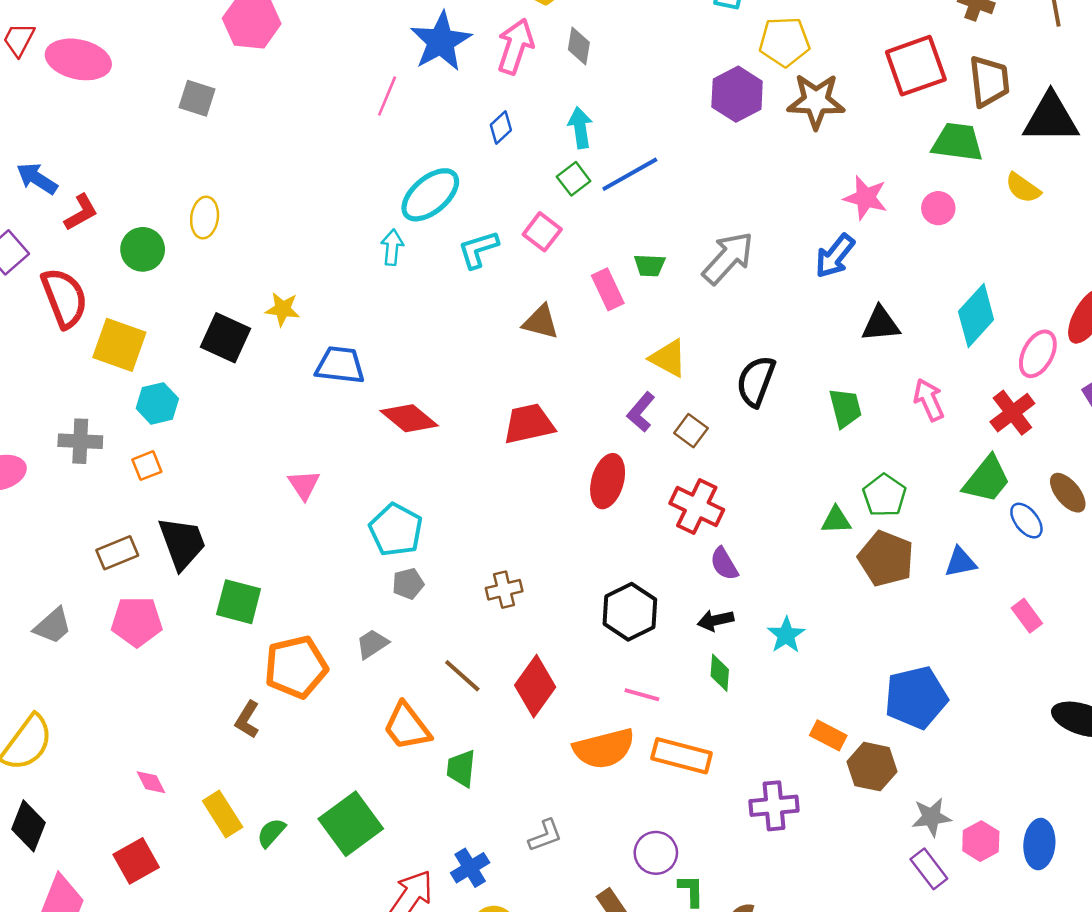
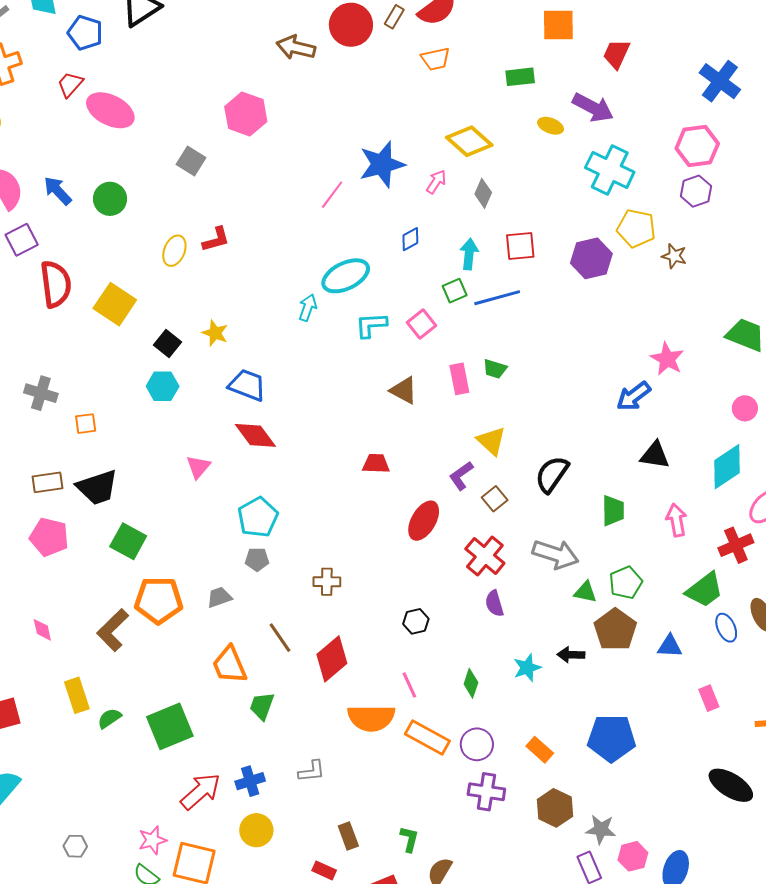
pink arrow: (515, 46) -> (436, 182), size x0.6
red square: (916, 66) -> (520, 246), moved, size x0.7
brown star: (816, 101) -> (674, 256), moved, size x0.6
pink circle: (938, 208) -> (745, 408), moved
red L-shape: (81, 212) -> (216, 239), moved
green circle: (143, 249) -> (110, 199), moved
gray arrow: (728, 258) -> (556, 554), moved, turned 51
black square: (225, 338) -> (168, 344), size x0.7
yellow square: (119, 345) -> (115, 304), moved
cyan hexagon: (157, 403) -> (163, 386), moved
red diamond: (409, 418) -> (255, 435), moved
red trapezoid: (529, 424) -> (376, 464), size x0.7
black trapezoid: (182, 543) -> (97, 487), turned 78
black hexagon: (630, 612) -> (416, 621), size x0.6
black arrow: (716, 620) -> (571, 655), moved
pink line: (642, 695) -> (409, 685), turned 36
brown L-shape: (247, 720) -> (113, 630), size x1.5
brown hexagon: (872, 767) -> (555, 808), moved
pink diamond: (151, 782) -> (42, 630), moved
purple circle: (656, 853) -> (477, 744), moved

